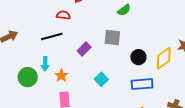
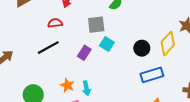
gray square: (112, 38) -> (96, 25), moved
cyan arrow: (45, 64) -> (86, 88), moved
cyan square: (101, 79) -> (107, 44), moved

